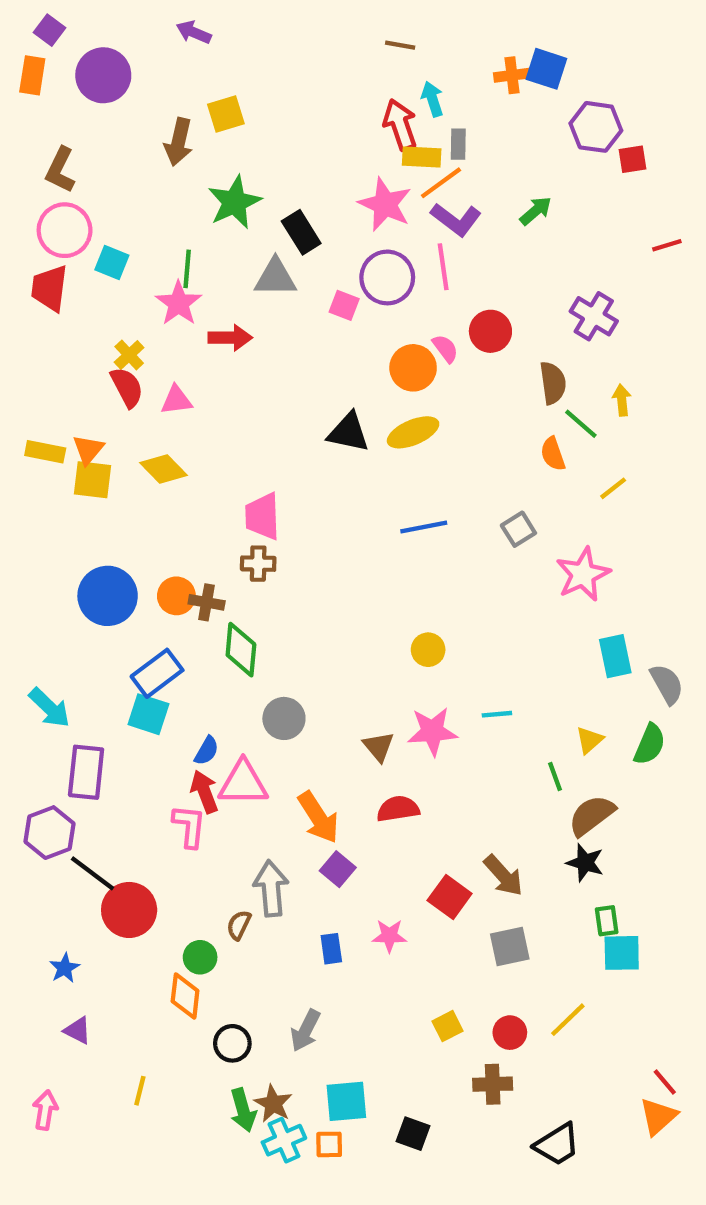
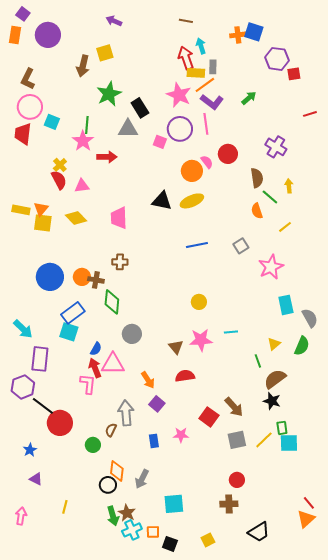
purple arrow: (194, 32) -> (114, 21), moved
pink trapezoid: (262, 516) -> (119, 218), moved
orange arrow: (318, 817) -> (148, 380), size x0.7
orange diamond: (185, 996) -> (117, 471), moved
yellow line: (568, 1020) -> (264, 440), moved
yellow square: (447, 1026) -> (208, 540), moved
cyan square: (346, 1101) -> (174, 504), moved
black square: (413, 1134) -> (170, 544), moved

